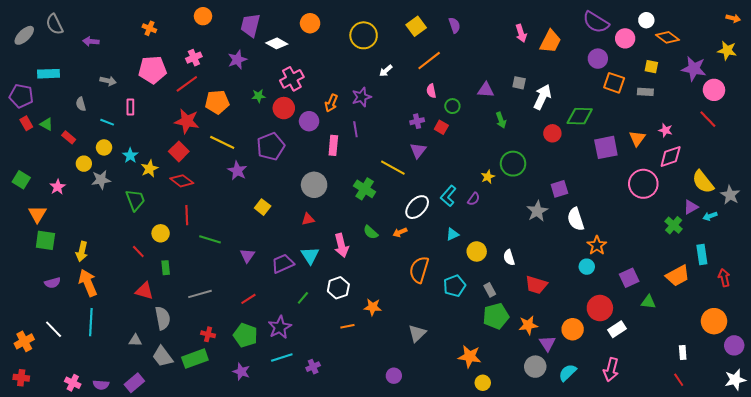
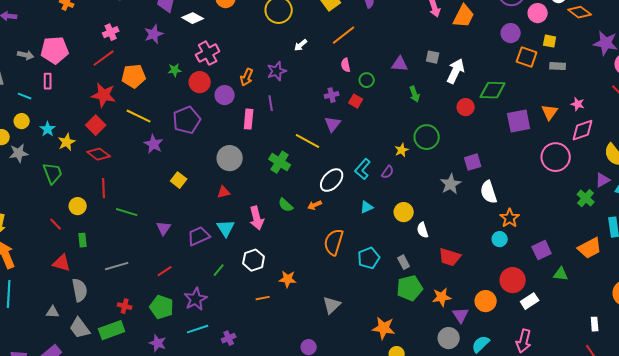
yellow square: (651, 67) -> (550, 41), moved
pink pentagon: (152, 70) -> (55, 50), moved
yellow circle: (477, 251) -> (404, 212), moved

